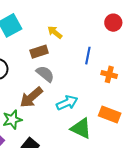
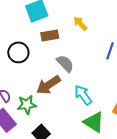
brown rectangle: (39, 52) -> (50, 36), moved
cyan arrow: (67, 103) -> (83, 95), turned -110

